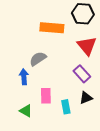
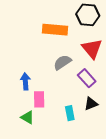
gray semicircle: (38, 59) -> (62, 62), moved
pink rectangle: (46, 96) -> (39, 99), moved

